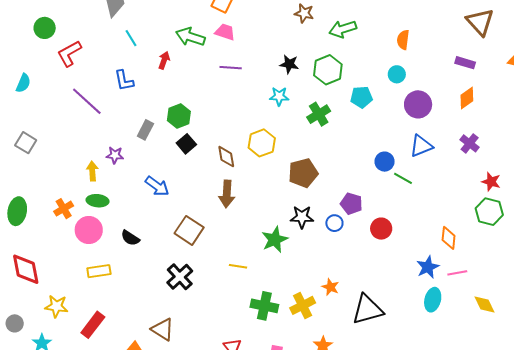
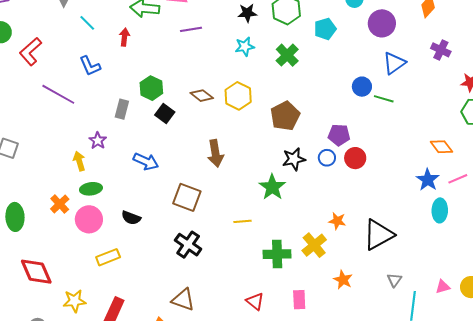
purple star: (115, 155) -> (98, 141), turned -30
brown diamond: (226, 157) -> (202, 96), moved, turned -30
red circle: (381, 229) -> (355, 158), moved
orange diamond: (449, 238) -> (441, 147), turned -30

